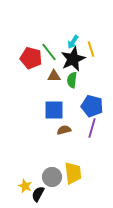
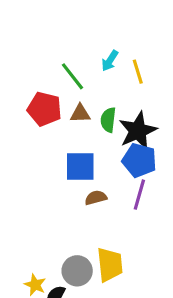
red pentagon: (31, 58) -> (44, 109), moved
black star: (73, 59) -> (138, 131), moved

